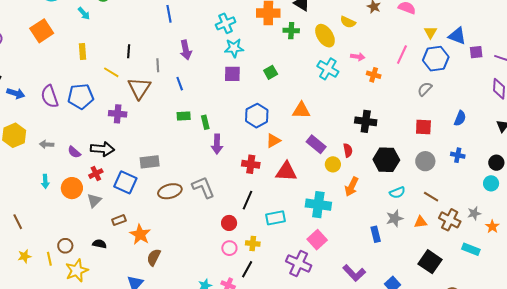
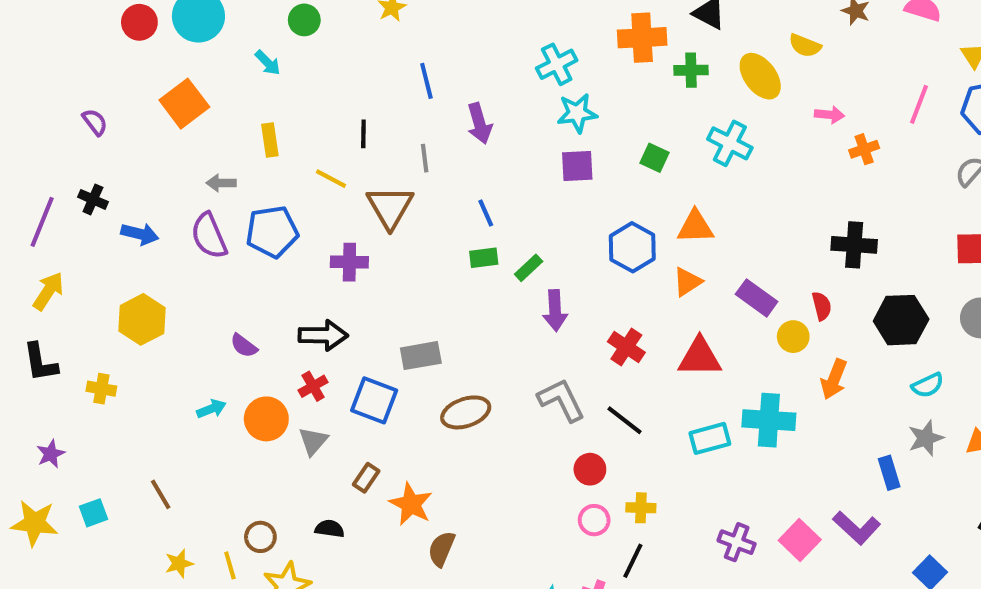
blue line: (169, 14) -> (426, 81), moved
cyan cross: (328, 69) -> (730, 143), moved
green square: (271, 72) -> (655, 158), turned -32
orange cross: (374, 75) -> (864, 149), turned -32
blue line: (180, 84) -> (486, 213), moved
orange triangle: (301, 110) -> (695, 227), moved
green rectangle: (205, 122) -> (529, 268), turned 64
orange triangle: (273, 141) -> (687, 282), moved
gray arrow: (47, 144) -> (221, 183), moved
purple semicircle: (74, 152) -> (244, 346), moved
red cross: (251, 164) -> (626, 347), turned 30
cyan arrow: (45, 181) -> (211, 409), turned -104
gray L-shape: (203, 187) -> (561, 400), moved
black line: (247, 200) -> (624, 420), turned -72
cyan rectangle: (275, 218) -> (710, 438), moved
brown rectangle: (119, 220) -> (366, 478), turned -32
pink square: (317, 240) -> (800, 540), moved
purple cross: (299, 263) -> (737, 542), size x0.7
purple L-shape: (354, 273) -> (857, 528), moved

